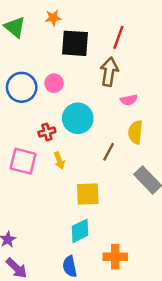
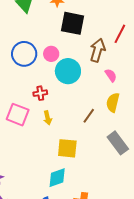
red line: (118, 37) -> (120, 34), moved
pink semicircle: (129, 100) -> (111, 75), turned -120
cyan circle: (78, 118) -> (68, 71), moved

